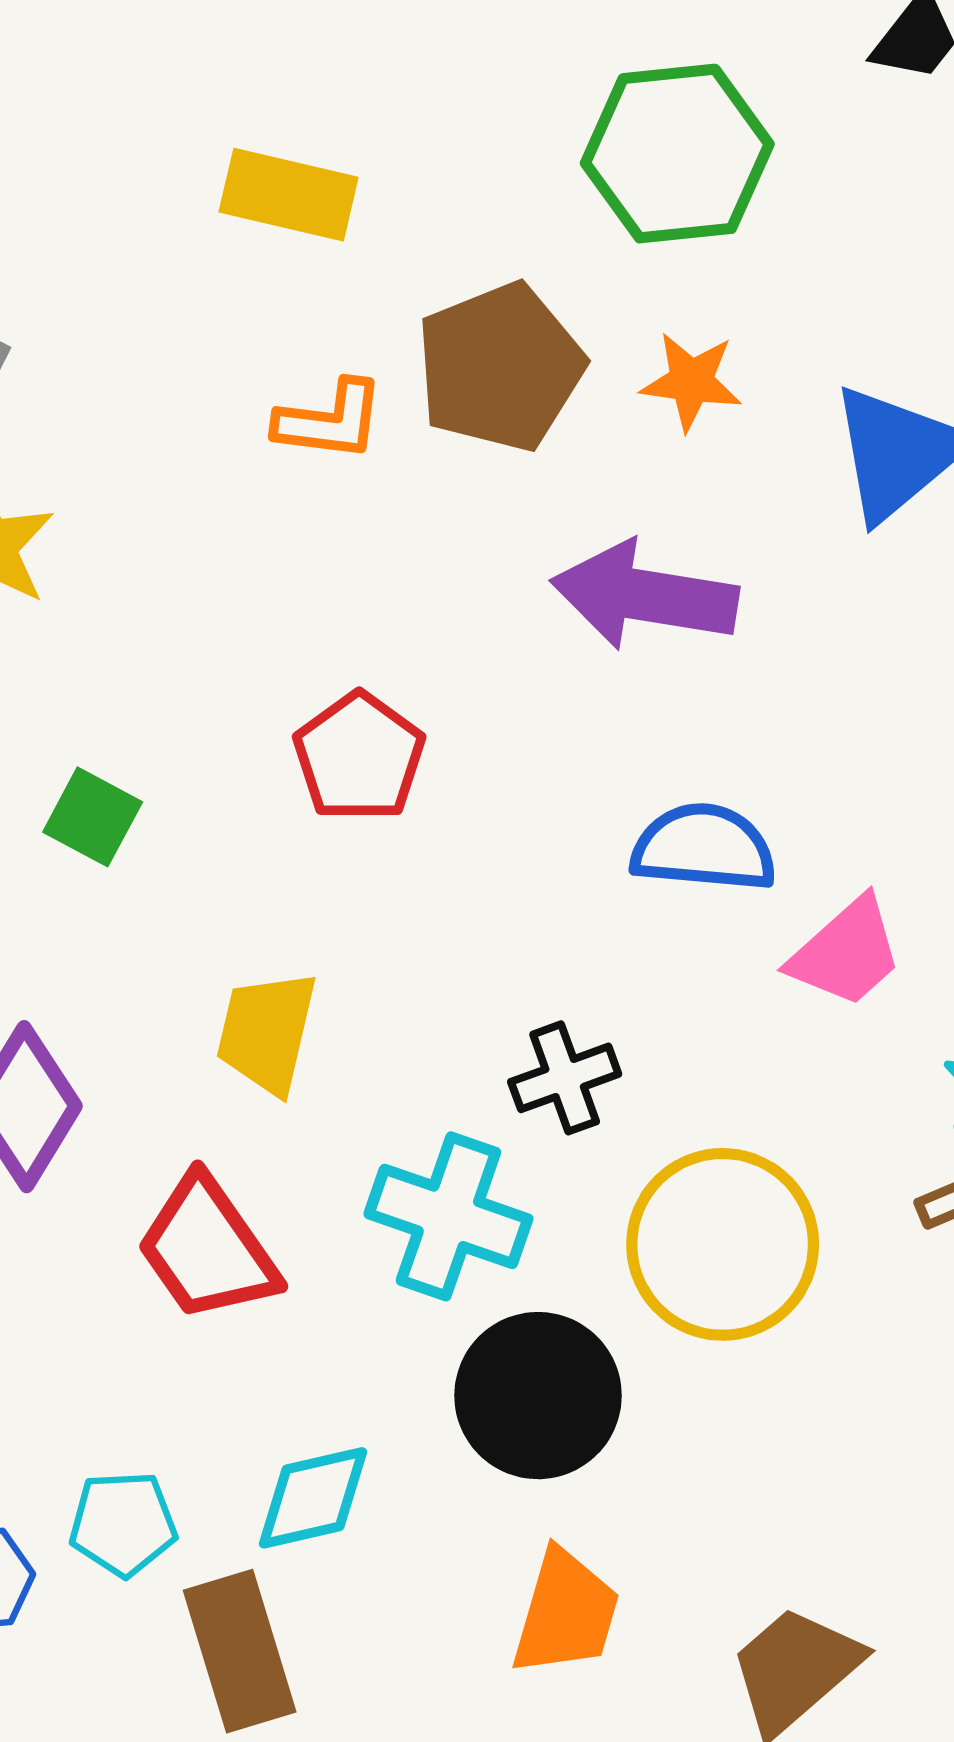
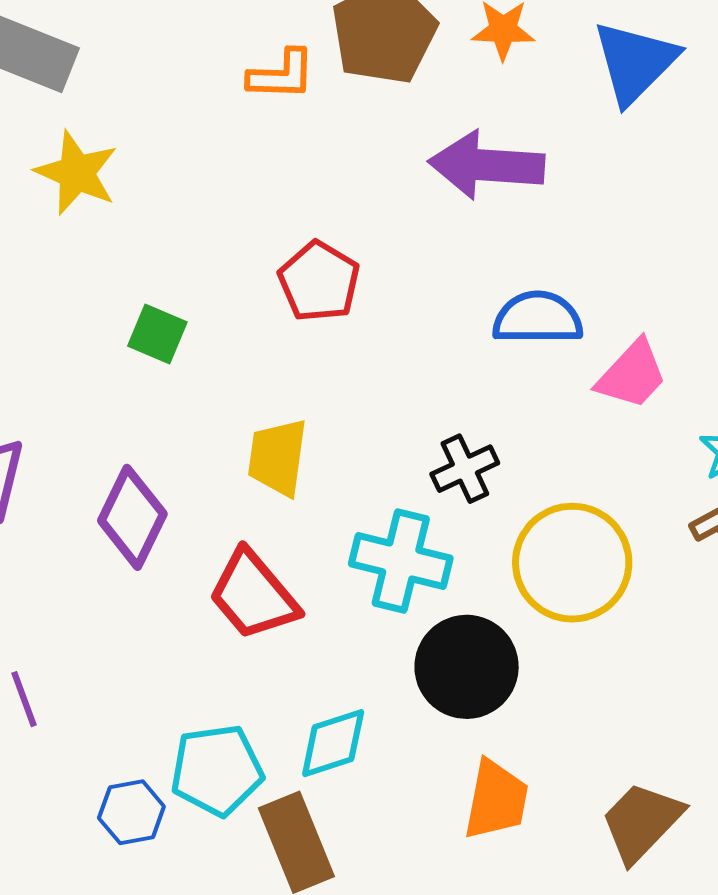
cyan pentagon: (123, 1524) -> (217, 770), size x1.4

